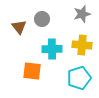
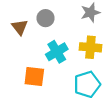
cyan cross: (52, 49) -> (57, 52), turned -30

